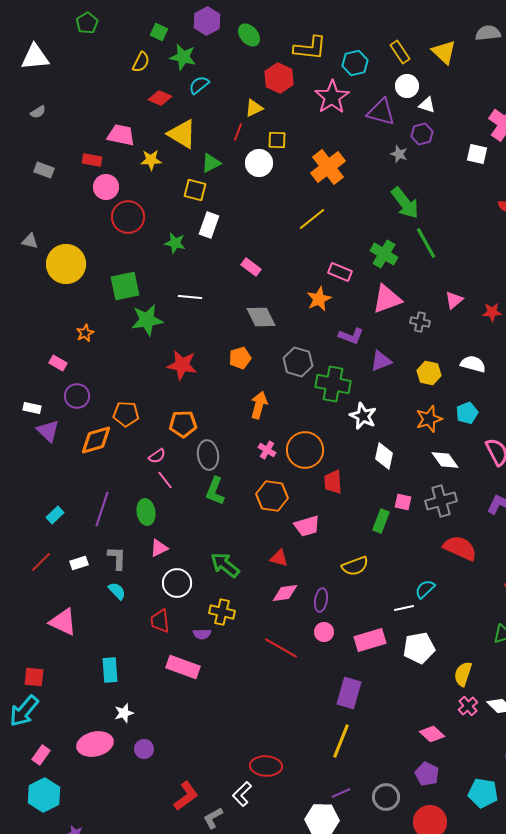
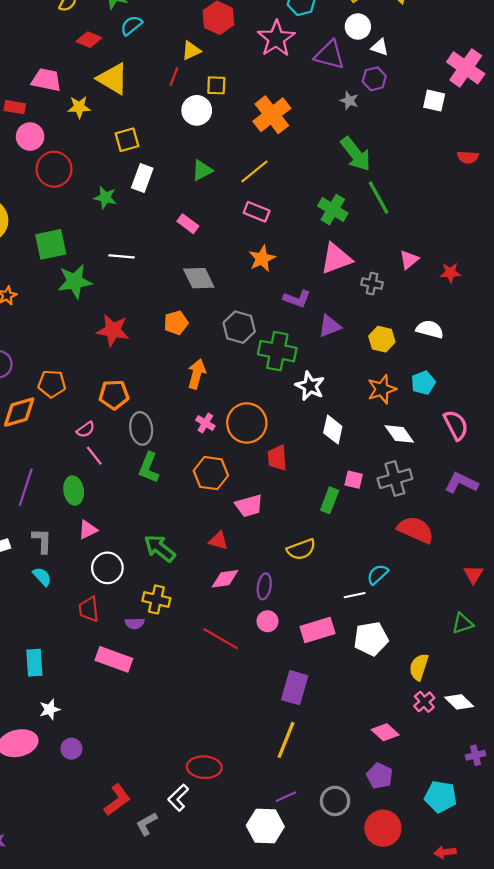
green triangle: (211, 163) -> (202, 170), moved
yellow square: (195, 190) -> (127, 140), turned -30
pink rectangle: (340, 272) -> (257, 212), moved

